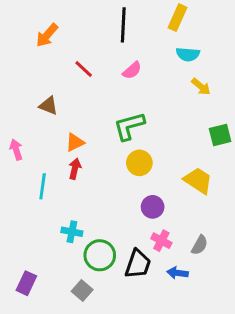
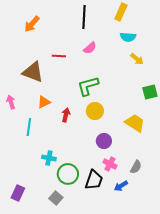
red line: (84, 69) -> (59, 56), moved, turned -40
brown triangle: (48, 106) -> (33, 72), size x1.6
orange triangle: (75, 142) -> (44, 102), moved
red arrow: (75, 169) -> (66, 115), moved
blue arrow: (178, 273) -> (121, 186), turned -40

